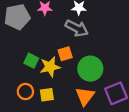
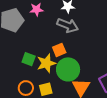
green circle: (90, 69) -> (68, 69), moved

